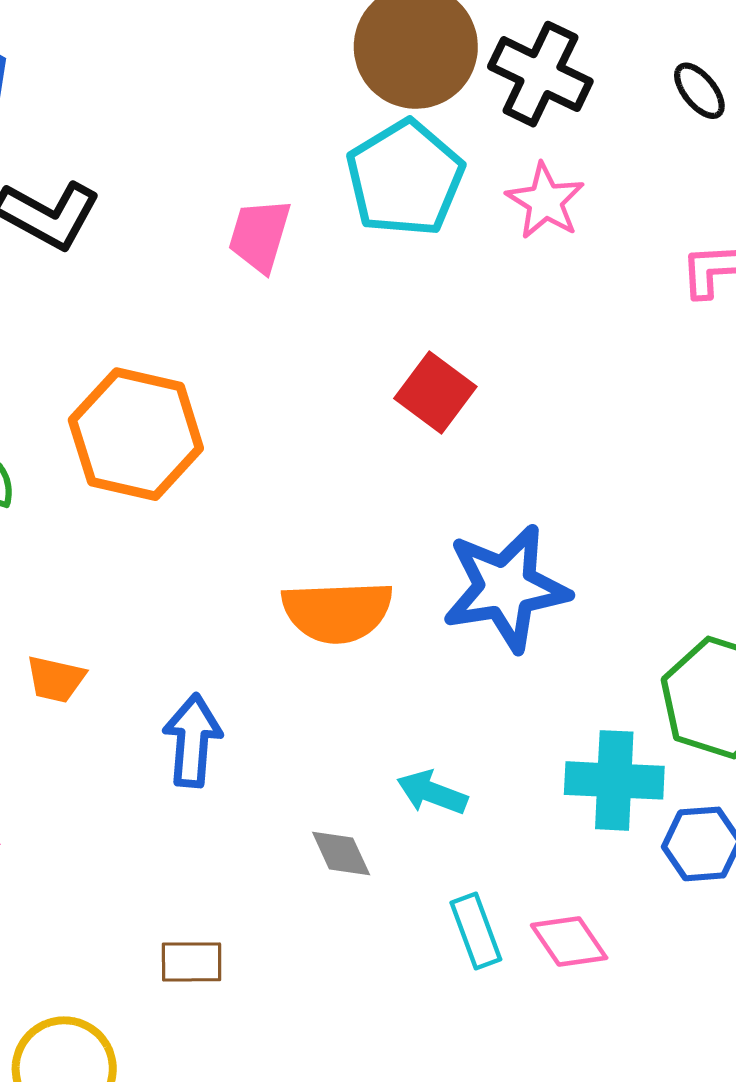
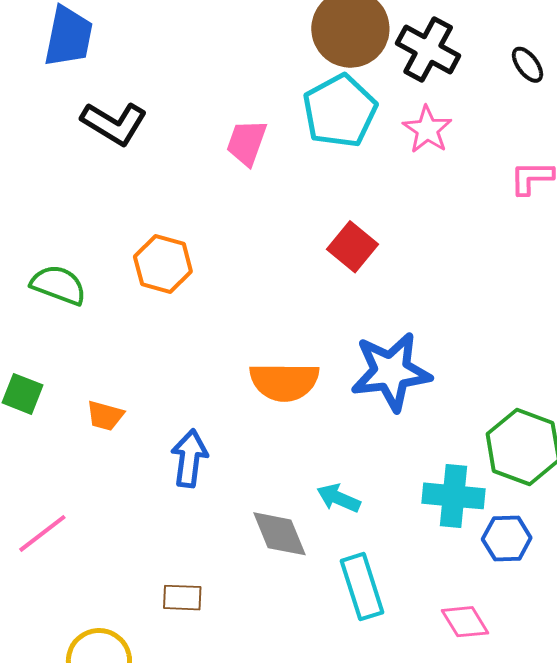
orange hexagon: (136, 434) -> (163, 264), size x0.7
gray diamond: (341, 854) -> (279, 534), size x1.5
cyan rectangle: (476, 931) -> (362, 587), size x1.4
pink diamond: (569, 941) -> (465, 622), moved

